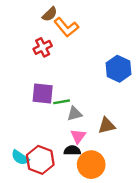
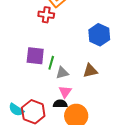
red cross: (43, 47) -> (46, 15), moved, turned 35
green line: (62, 102) -> (51, 63), turned -64
brown triangle: (107, 126) -> (90, 71), moved

